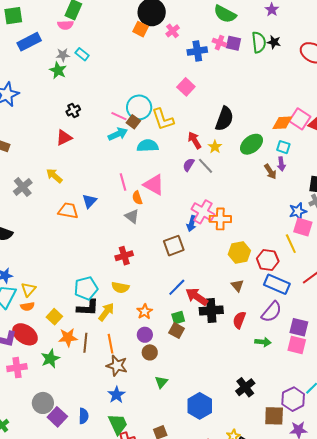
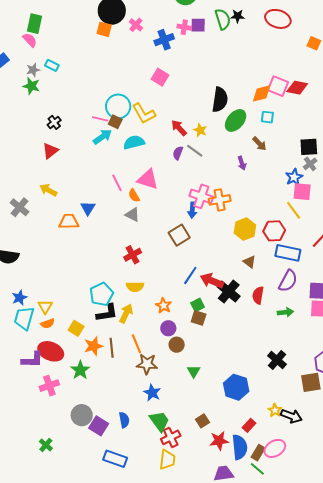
pink semicircle: (65, 25) -> (30, 40), turned -119
black semicircle: (224, 119) -> (220, 100), moved
purple arrow: (281, 164) -> (242, 163), moved
black cross: (211, 311) -> (229, 292), turned -35

